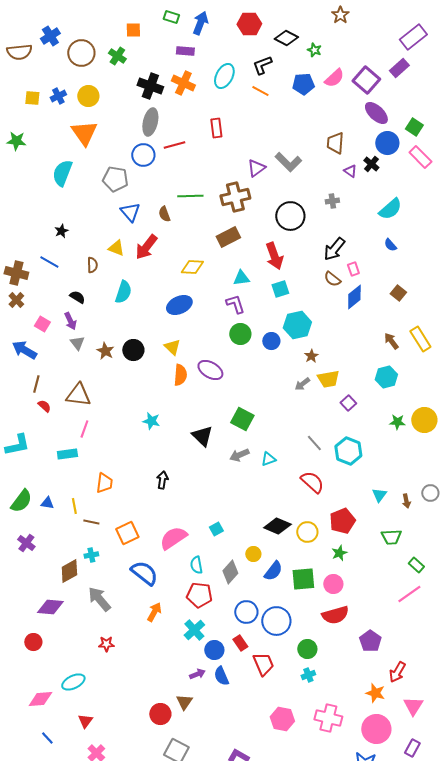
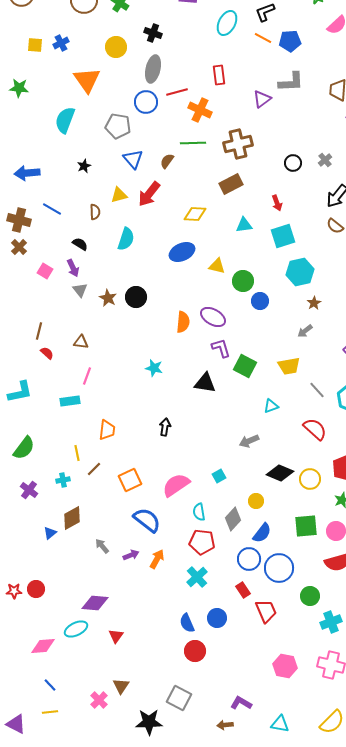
orange cross: (183, 83) -> (200, 110), moved
blue pentagon: (303, 84) -> (290, 41), moved
black cross: (150, 86) -> (153, 33), size x0.7
yellow circle: (88, 96) -> (116, 47), moved
gray L-shape: (288, 162) -> (291, 82), moved, turned -48
purple triangle: (256, 168) -> (262, 99), moved
gray cross: (332, 201) -> (325, 160), moved, turned -32
brown semicircle: (164, 214) -> (167, 161), turned 56
black circle: (290, 216) -> (293, 163), size x0.6
black star: (61, 231) -> (84, 166), moved
yellow triangle: (116, 248) -> (119, 195), turned -36
red arrow: (274, 256) -> (277, 203), size x0.6
cyan square: (280, 289) -> (283, 236), size x1.4
purple L-shape: (235, 304) -> (221, 348), moved
blue circle: (271, 341) -> (260, 301), moved
yellow triangle: (172, 347) -> (217, 266), moved, turned -30
blue arrow: (24, 350) -> (27, 173), moved, turned -35
yellow trapezoid: (328, 379) -> (289, 366), moved
brown triangle: (78, 395) -> (81, 342), size x0.6
black triangle: (202, 436) -> (205, 383), turned -35
gray arrow: (239, 455) -> (249, 441), moved
blue triangle: (47, 503) -> (50, 533), moved, turned -48
brown line: (91, 522) -> (94, 469), turned -56
cyan cross: (91, 555) -> (63, 480), moved
blue semicircle: (273, 571) -> (262, 533), moved
gray arrow: (99, 599) -> (102, 546), size x0.6
purple diamond: (50, 607) -> (95, 603), moved
red star: (106, 644) -> (14, 591), moved
blue circle: (214, 650) -> (217, 618), moved
purple arrow: (197, 674) -> (131, 555), moved
cyan cross: (308, 675) -> (331, 622), moved, size x1.5
blue semicircle: (221, 676) -> (187, 623), moved
brown triangle: (184, 702) -> (121, 686), moved
red circle: (160, 714) -> (195, 651), moved
red triangle: (85, 721) -> (116, 636), moved

